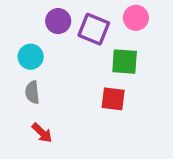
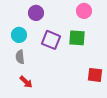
purple square: (94, 29) -> (51, 40), moved
red square: (113, 99) -> (95, 75), moved

